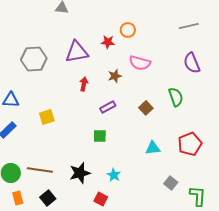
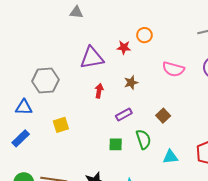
gray hexagon: (34, 59) -> (45, 80), moved
pink semicircle: (140, 63) -> (173, 69), moved
green semicircle: (176, 97) -> (143, 139), moved

